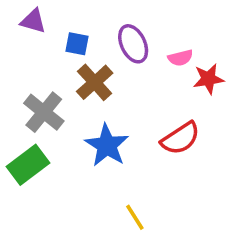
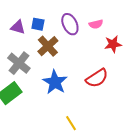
purple triangle: (33, 21) -> (18, 27), moved
pink semicircle: (180, 58) -> (96, 24), moved

